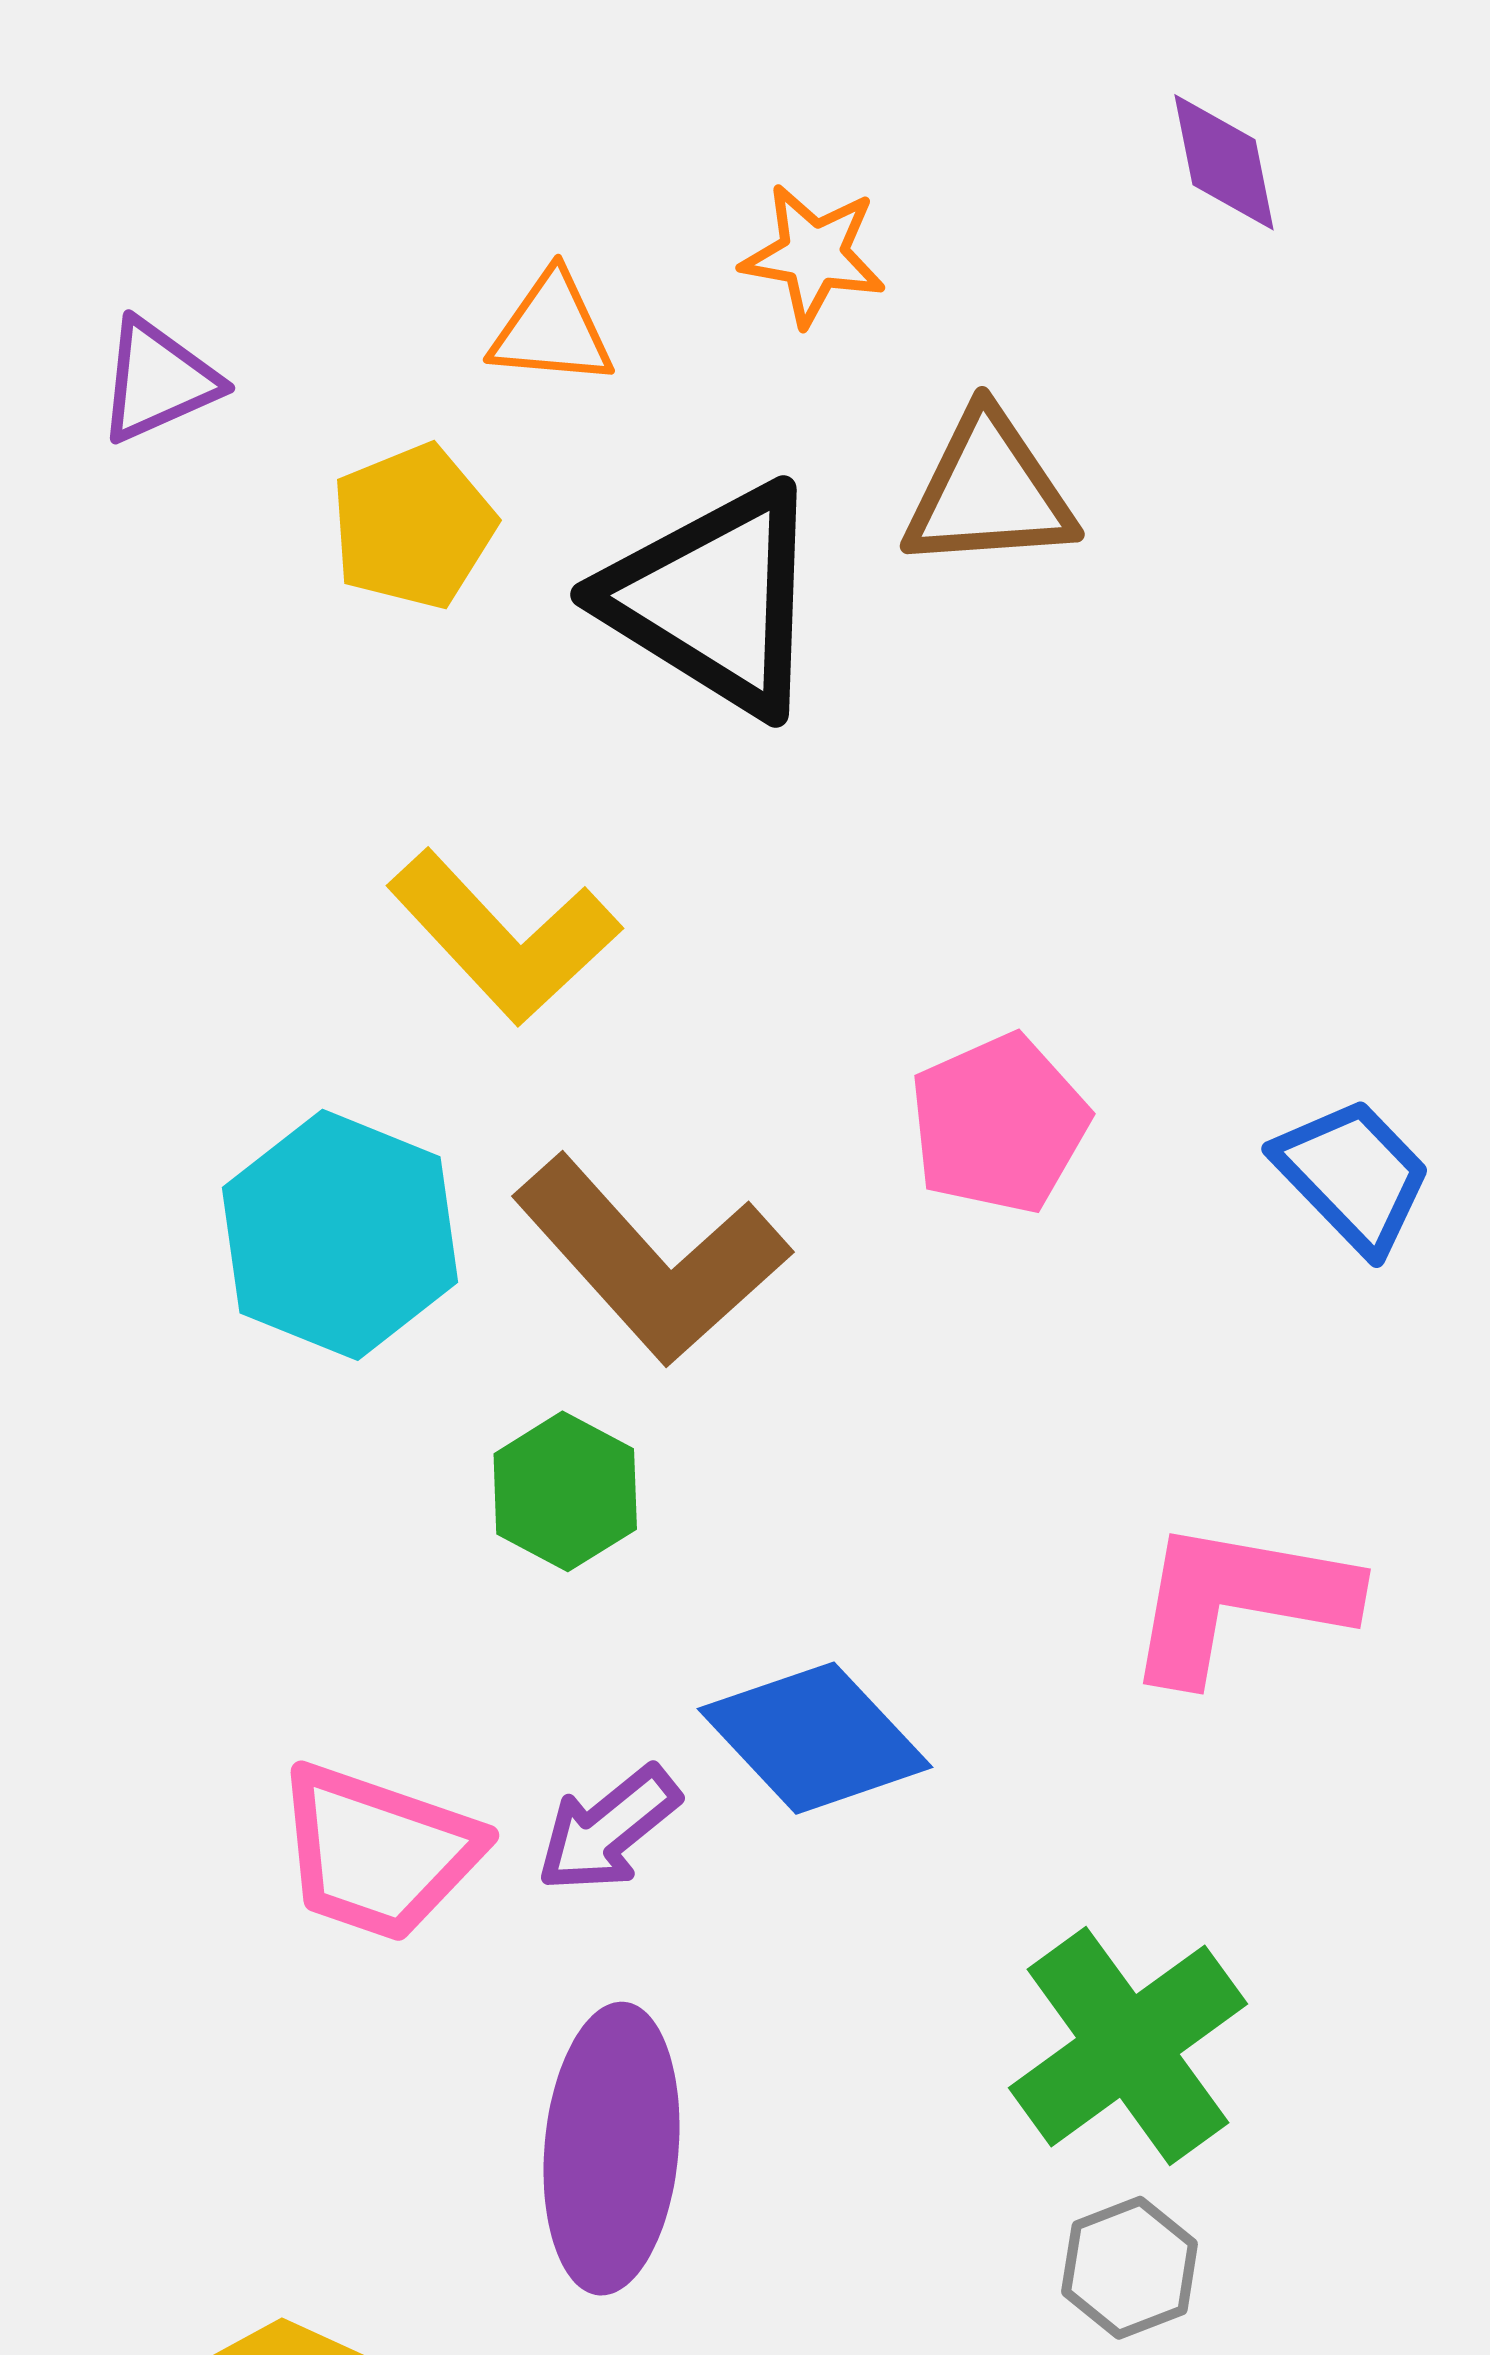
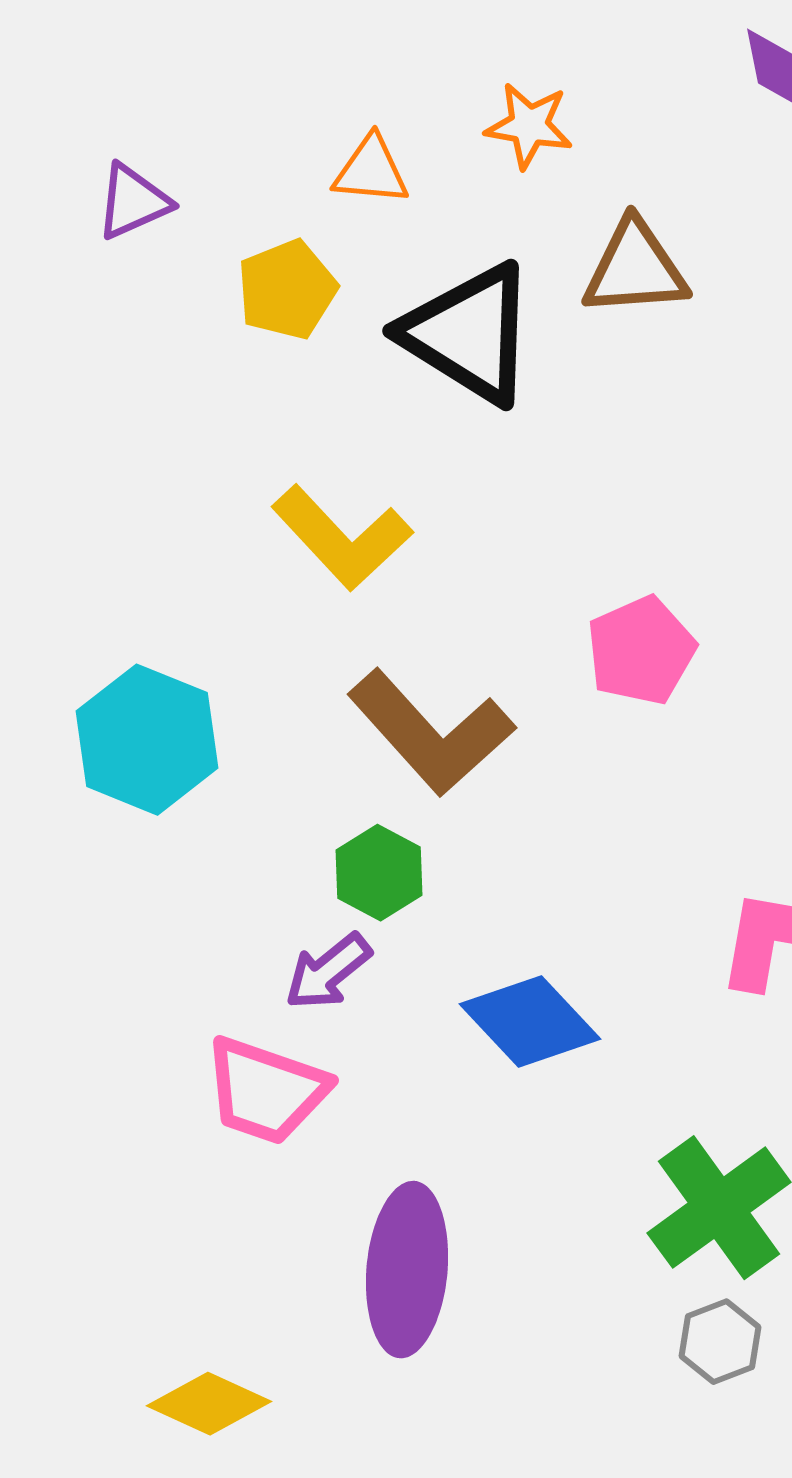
cyan hexagon: (340, 1235) -> (147, 740), moved
purple arrow: (608, 1829) -> (328, 972), moved

